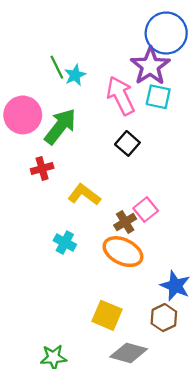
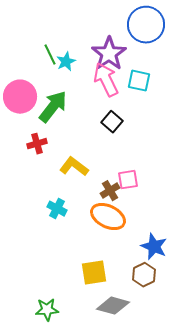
purple star: (150, 66) -> (109, 54), moved
pink square: (146, 209) -> (128, 180), turned 30
yellow square: (107, 315) -> (94, 273), turned -32

